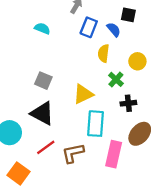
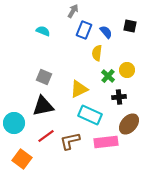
black square: (128, 15) -> (130, 26), moved
yellow circle: (137, 61) -> (127, 70), moved
black triangle: (42, 113) -> (43, 106), turned -40
cyan rectangle: (96, 124) -> (90, 115), turned -70
pink rectangle: (114, 154) -> (106, 142), turned 70

